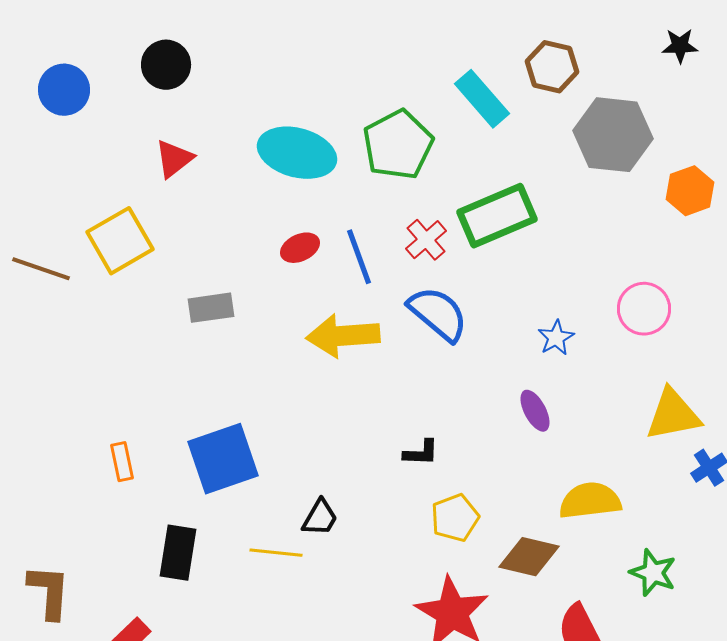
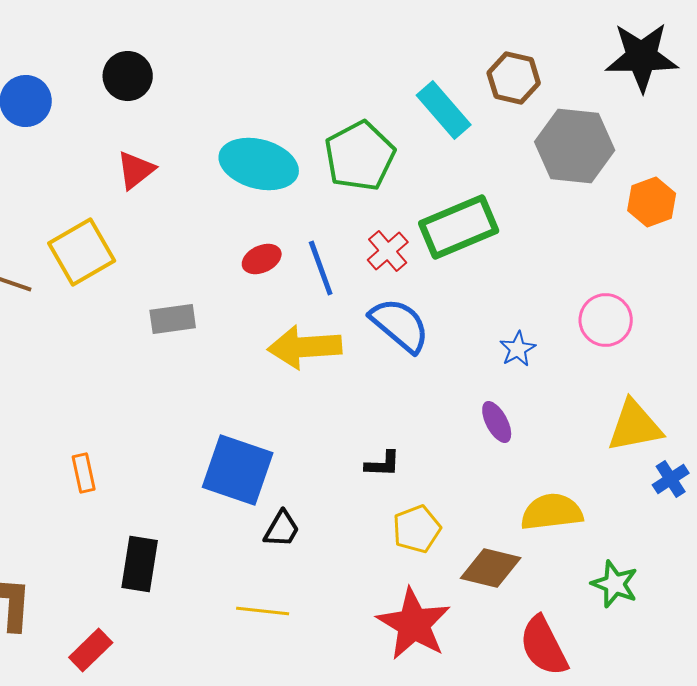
black star: (680, 46) -> (642, 57), size x2.0
blue square: (223, 459) -> (238, 470), moved, turned 38
yellow line: (276, 553) -> (263, 611), moved

